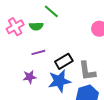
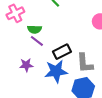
green semicircle: (36, 26) -> (34, 29), moved
purple line: (38, 52) -> (37, 41), turned 48

